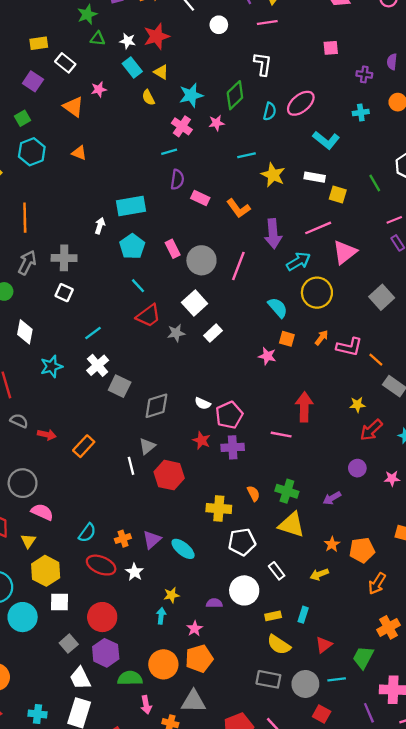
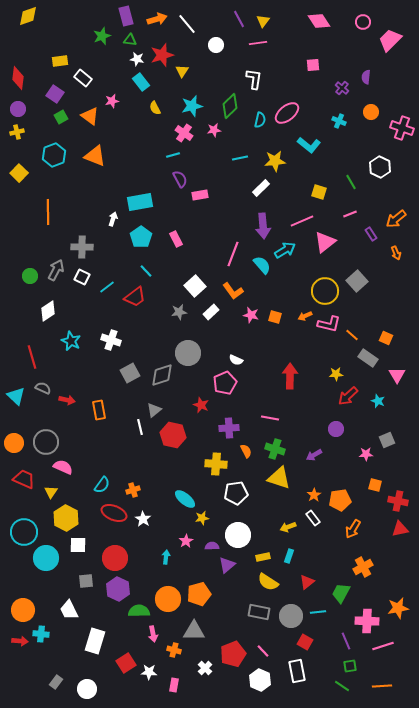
green triangle: (98, 39) -> (130, 40), moved
yellow triangle: (161, 72) -> (182, 71), moved, turned 32
purple cross: (364, 74) -> (342, 88), turned 32
cyan cross: (361, 113) -> (339, 121), turned 32
green square: (23, 118) -> (61, 117), moved
orange triangle: (79, 153) -> (95, 156), size x1.6
yellow star: (273, 175) -> (275, 161), moved, turned -30
white rectangle: (315, 177) -> (261, 188), moved, turned -54
purple semicircle: (177, 179) -> (180, 179), turned -36
pink rectangle: (200, 198) -> (200, 195), turned -35
orange L-shape: (238, 208) -> (233, 291), moved
pink line: (394, 220) -> (350, 214), moved
gray circle: (201, 260) -> (188, 353), moved
gray arrow: (27, 263) -> (56, 270), moved
yellow circle: (317, 293) -> (325, 291), moved
cyan semicircle: (278, 308) -> (262, 265), moved
red trapezoid: (148, 316) -> (135, 297), moved
white diamond: (25, 332) -> (48, 311), turned 45
cyan line: (93, 333) -> (107, 287), moved
orange arrow: (322, 338) -> (305, 316), turned -152
pink star: (267, 356) -> (251, 315), moved
white cross: (98, 365) -> (111, 340), turned -30
cyan star: (51, 366) -> (71, 341), turned -30
gray square: (120, 386) -> (130, 373), moved, turned 36
white semicircle: (203, 403) -> (236, 360), moved
pink line: (281, 435) -> (270, 418), moved
orange rectangle: (84, 446) -> (99, 410), turned -54
purple cross: (233, 447) -> (229, 428), moved
pink star: (392, 478) -> (366, 454), moved
purple triangle: (152, 540) -> (227, 565), moved
white rectangle: (277, 571) -> (313, 518), moved
yellow arrow: (319, 574) -> (288, 527), moved
yellow star: (171, 595) -> (202, 518), moved
pink star: (195, 629) -> (186, 541), moved
gray square: (69, 644) -> (86, 581), turned 35
white trapezoid: (80, 678) -> (69, 610), moved
cyan cross: (38, 714) -> (41, 634), moved

